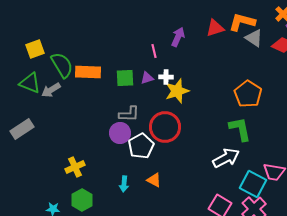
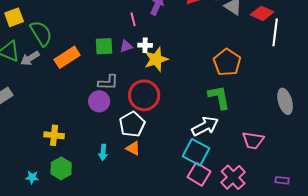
orange rectangle: (88, 72) -> (67, 57), moved, turned -35
white pentagon: (141, 146) -> (132, 124), moved
yellow cross: (75, 167) -> (54, 135), turned 30
cyan square: (253, 184) -> (196, 152), moved

